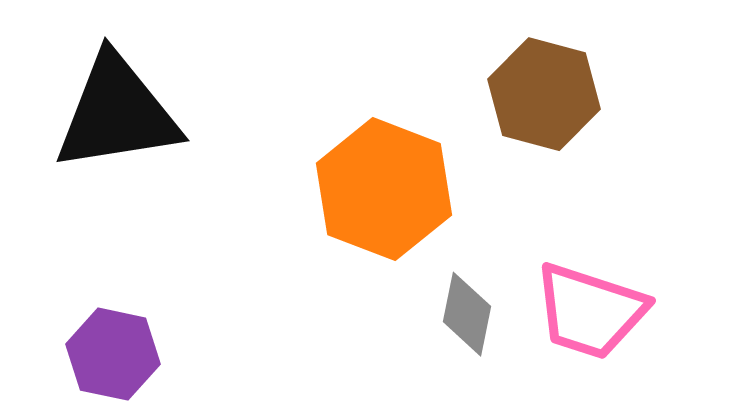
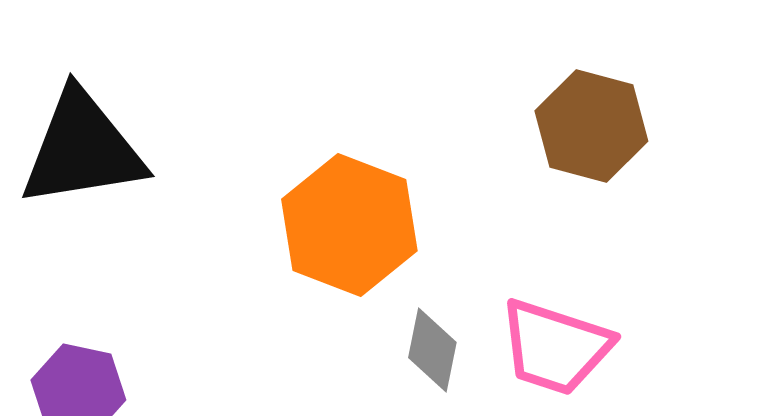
brown hexagon: (544, 94) -> (591, 126), moved

